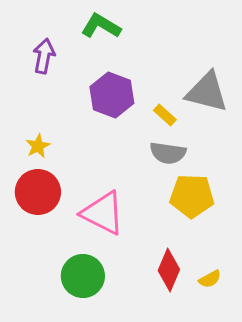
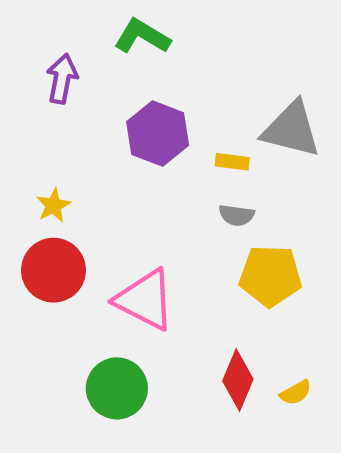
yellow rectangle: (165, 115) -> (232, 162), turned -35
gray semicircle: (168, 153) -> (237, 215), size x0.7

